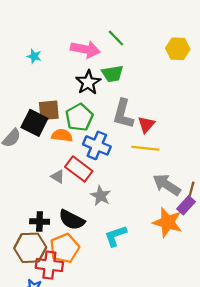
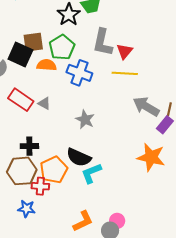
red rectangle: (79, 169) -> (21, 100), moved
black semicircle: (72, 220) -> (79, 157), moved
orange star: (168, 222) -> (151, 157), moved
cyan L-shape: (116, 236) -> (91, 173), moved
red cross: (49, 265) -> (40, 186), size x0.7

